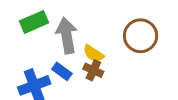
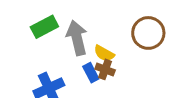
blue rectangle: (62, 71) -> (91, 73), moved, turned 30

